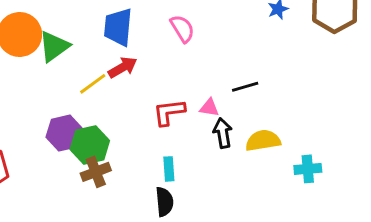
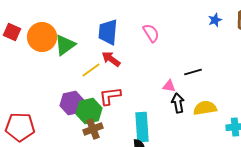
red arrow: (123, 67) -> (111, 59), turned -114
red L-shape: (169, 112) -> (110, 96), moved
cyan rectangle: (169, 169) -> (142, 127), size x1.8

